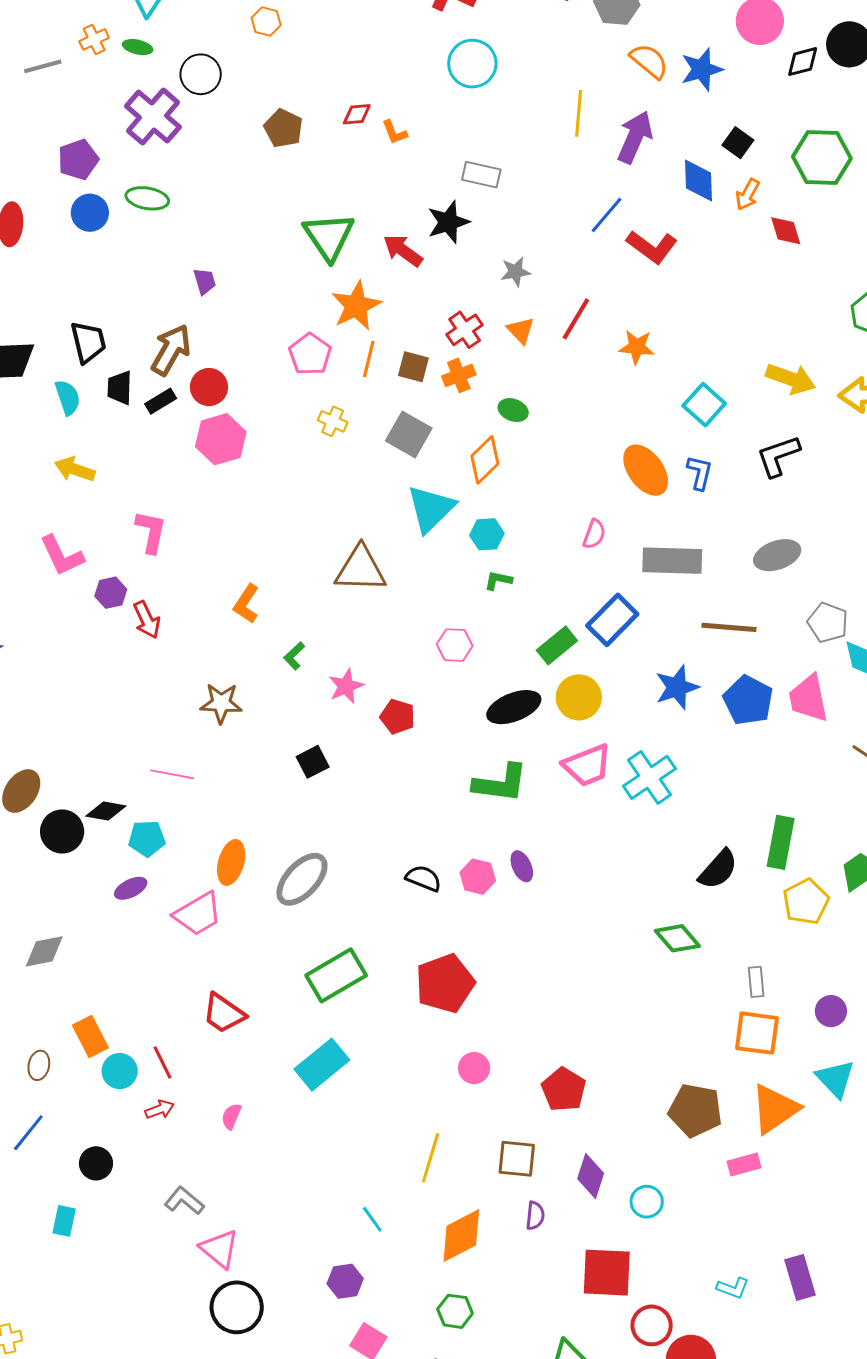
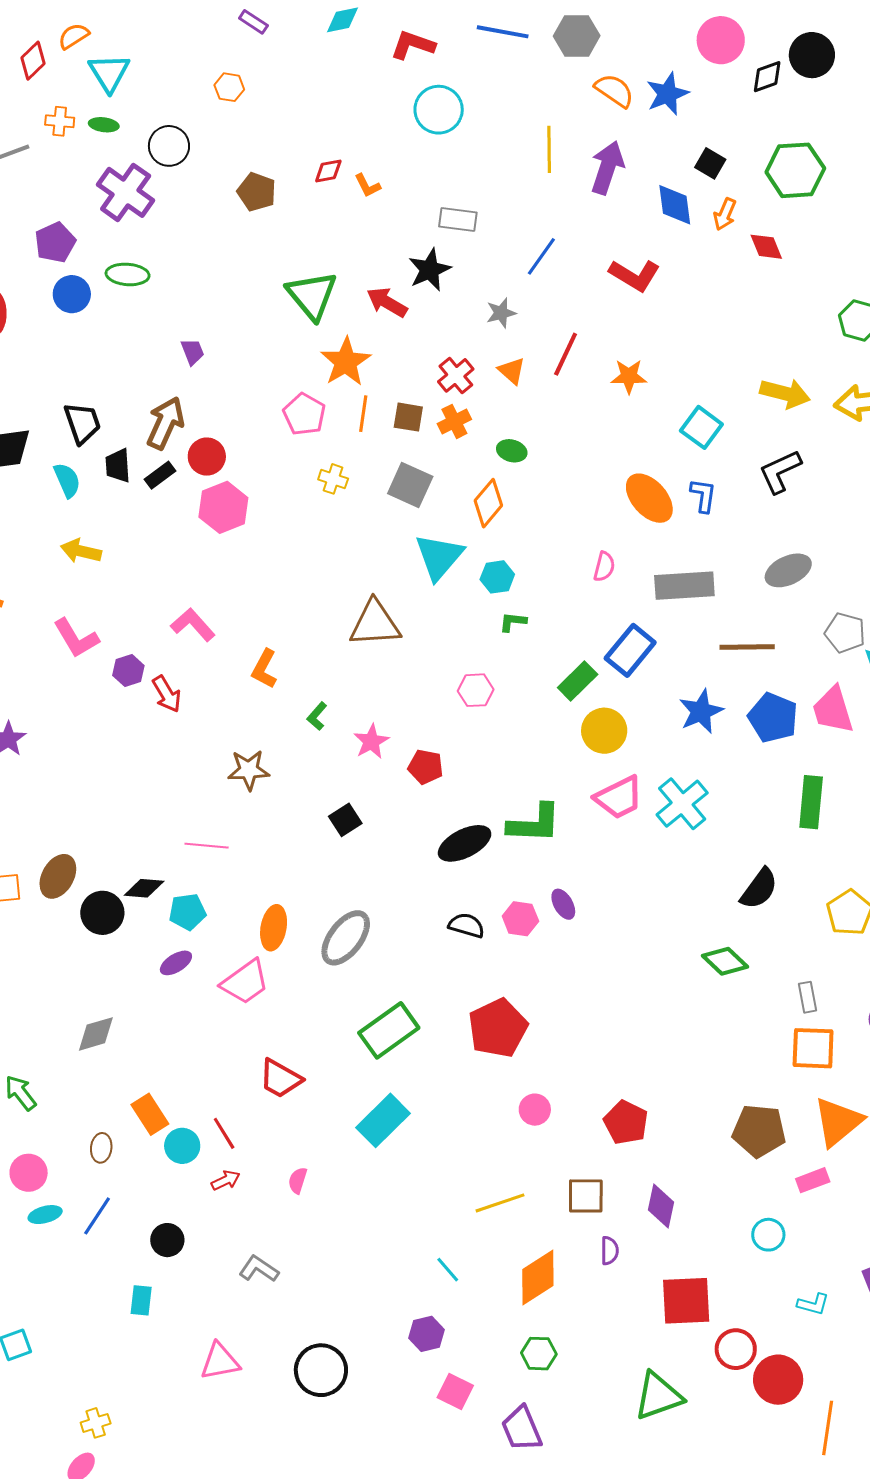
orange cross: (94, 39) -> (60, 121), turned 36
blue line: (606, 215) -> (541, 256), moved
pink L-shape: (151, 532) -> (193, 625), moved, turned -48
black ellipse: (514, 707) -> (465, 843), moved
green rectangle: (781, 842) -> (811, 802), moved
yellow line: (431, 1158) -> (500, 1203), turned 60
cyan circle: (647, 1202) -> (768, 1235), moved
pink triangle: (219, 1249) -> (220, 1361), moved, turned -45

